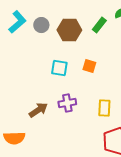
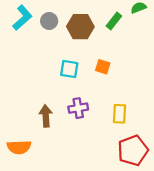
brown arrow: (38, 110) -> (46, 116), turned -60

